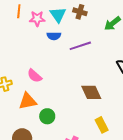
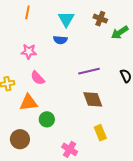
brown cross: (80, 12) -> (100, 19), moved
pink star: (37, 19) -> (29, 52), moved
purple line: (80, 46) -> (89, 71), moved

